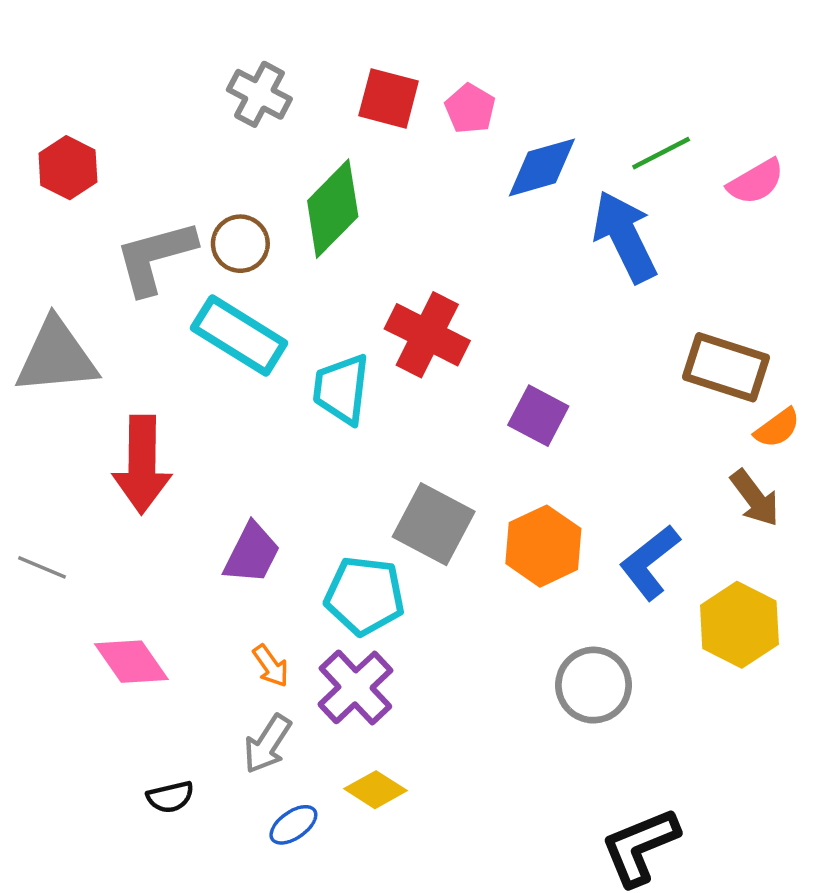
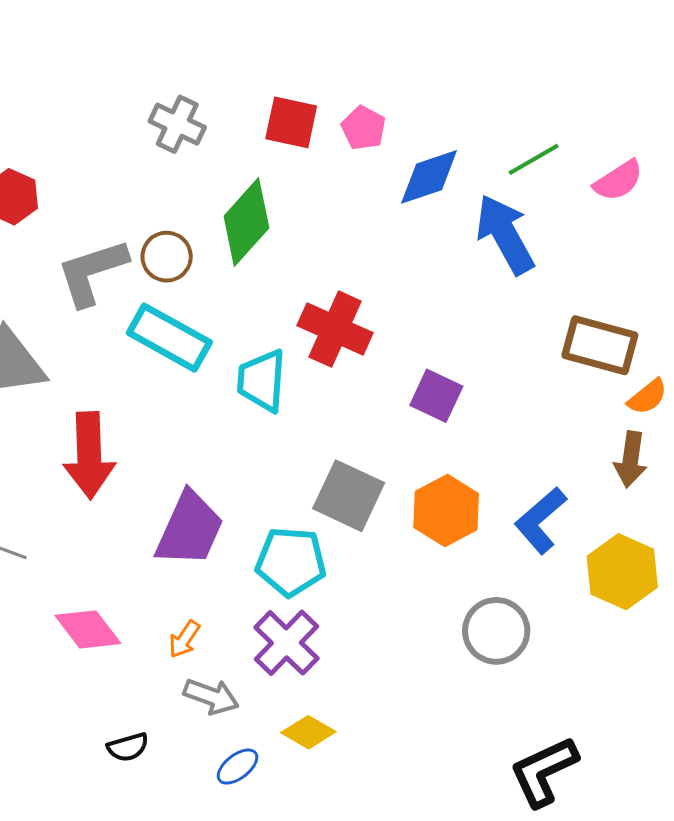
brown arrow: (755, 498) -> (631, 459), turned 48
purple trapezoid: (252, 553) -> (190, 529), size x1.4
orange arrow: (271, 666) -> (184, 639), moved, turned 72
gray arrow: (267, 744) -> (211, 696), turned -100

